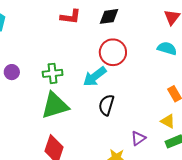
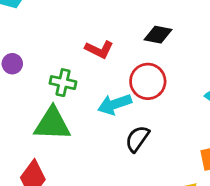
red L-shape: (71, 17) -> (99, 49), moved
black semicircle: (106, 105) -> (137, 139), moved

